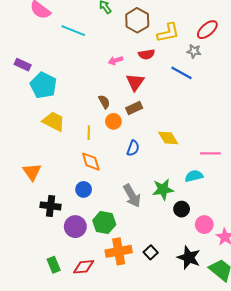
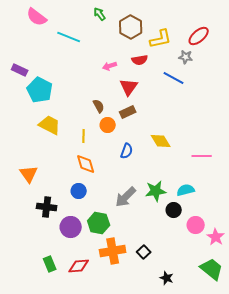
cyan semicircle: (194, 176) -> (186, 190), moved
gray arrow: (132, 196) -> (126, 197), turned 75
black star: (189, 258) -> (167, 278), moved, size x0.6

